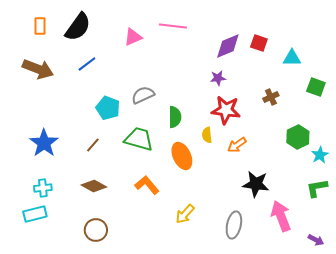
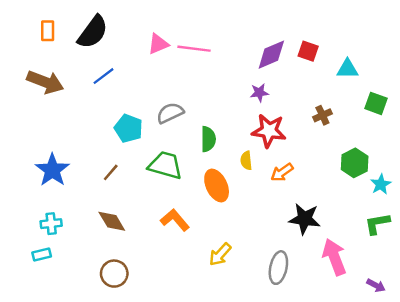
pink line: (173, 26) -> (194, 49), moved
brown diamond: (94, 186) -> (112, 221), turned 30
cyan rectangle: (35, 214) -> (42, 255), size x0.7

